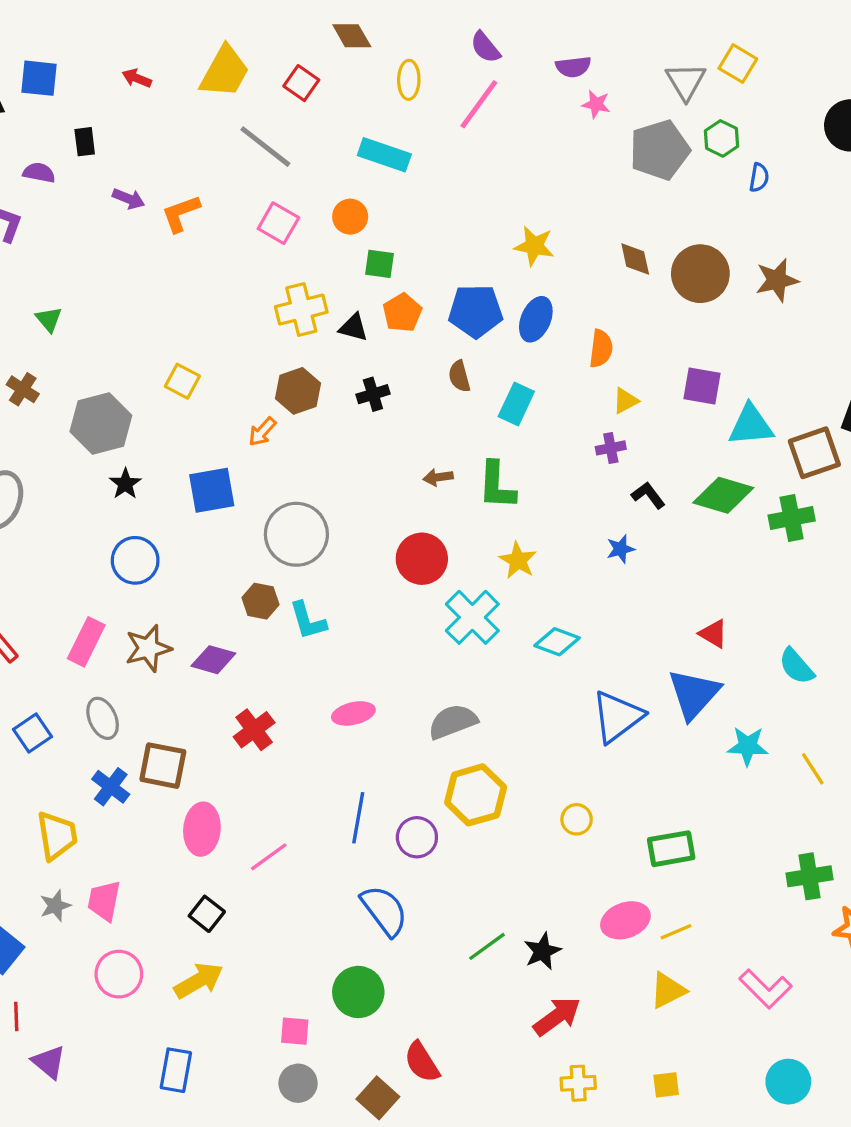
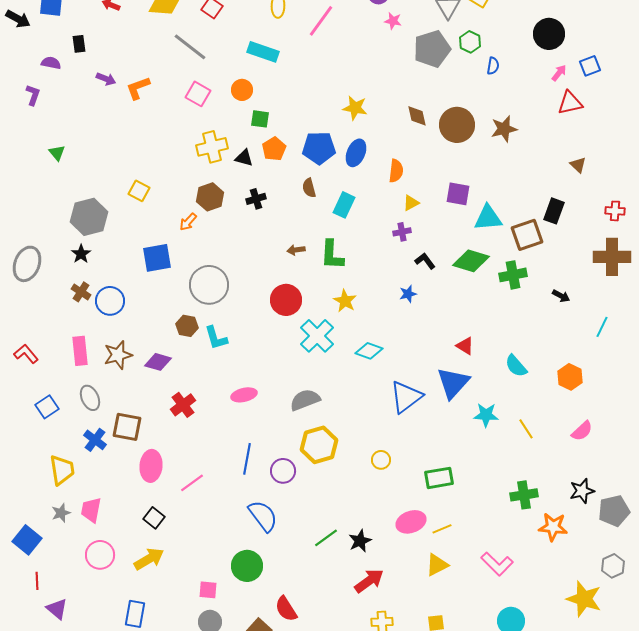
brown cross: (23, 389) -> (81, 292), moved
black star: (125, 484) -> (81, 254), moved
pink rectangle: (86, 642) -> (80, 351), turned -32

